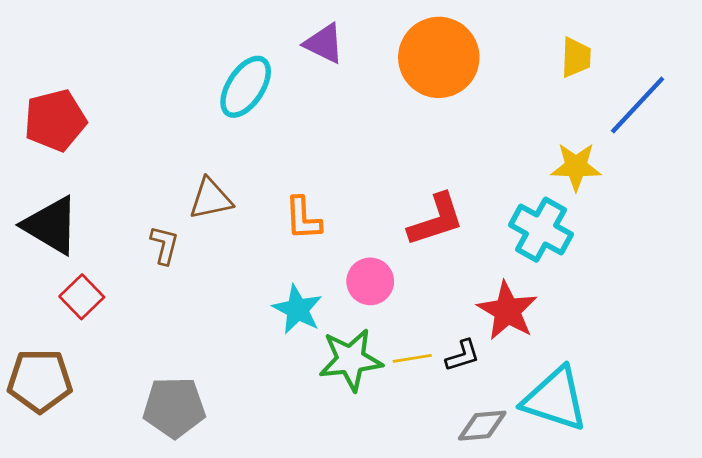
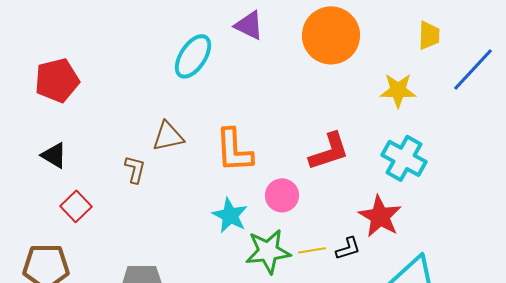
yellow star: (576, 167) -> (398, 90), moved
orange L-shape: (303, 218) -> (234, 150), size x1.4
black triangle: (51, 225) -> (54, 155), size x0.6

